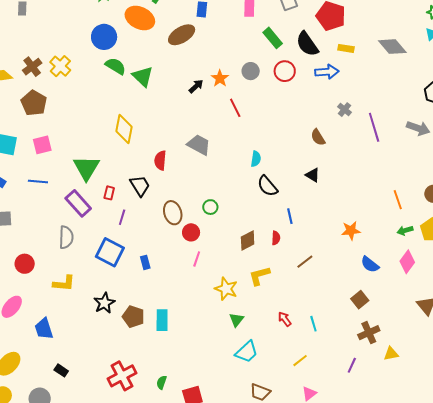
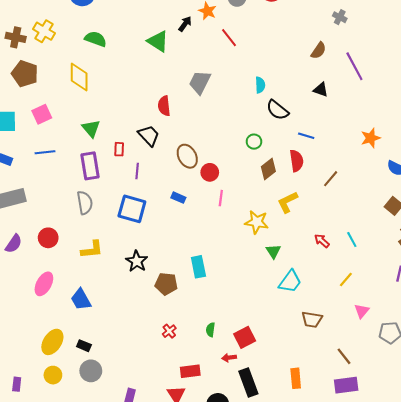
green semicircle: (116, 66) -> (96, 39), moved
brown cross: (32, 67) -> (16, 37), turned -30
green triangle: (143, 76) -> (158, 41), moved
purple line: (374, 127) -> (354, 66), moved
yellow diamond: (124, 129) -> (79, 77), moved
brown semicircle: (318, 137) -> (319, 51), turned -102
gray trapezoid: (199, 145) -> (200, 82), turned -80
green triangle: (86, 168) -> (91, 128), size x0.7
purple rectangle: (78, 203) -> (90, 166), turned 44
green circle: (210, 207) -> (254, 142), moved
blue line: (290, 216) -> (306, 136), turned -49
red semicircle: (276, 238) -> (296, 161), size x1.5
blue rectangle: (145, 262) -> (178, 198), moved, turned -40
brown pentagon: (133, 317) -> (166, 284), moved
black rectangle: (61, 370) -> (84, 346), moved
red cross: (122, 376) -> (169, 331), size x0.5

